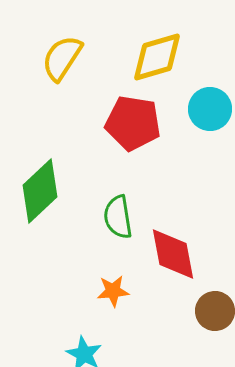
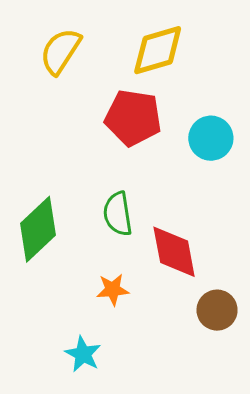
cyan circle: (210, 109) -> (211, 138), moved
green diamond: (40, 191) -> (38, 229), moved

